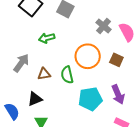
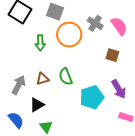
green arrow: (47, 38) -> (40, 43), turned -70
orange circle: (88, 56) -> (69, 35), moved
gray arrow: (21, 63) -> (19, 85), moved

